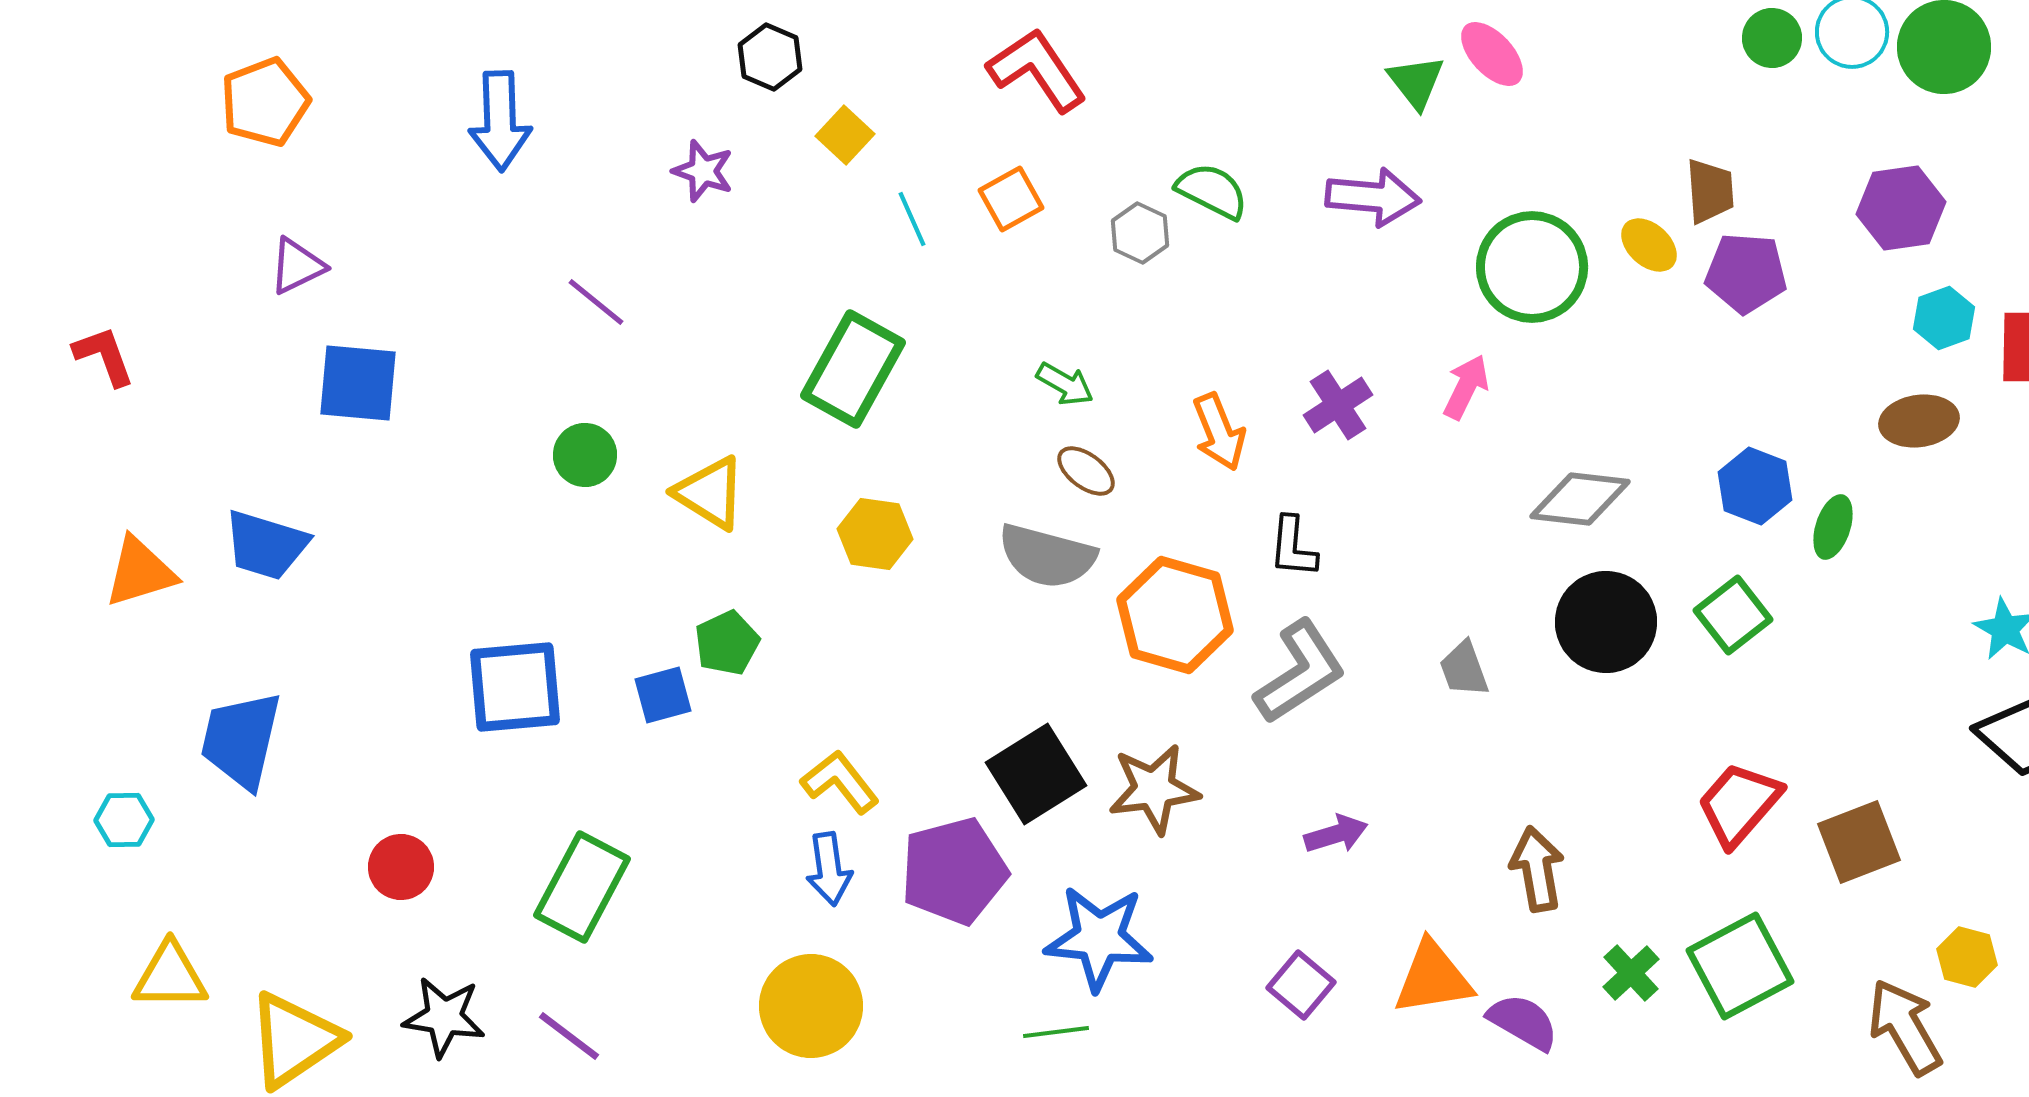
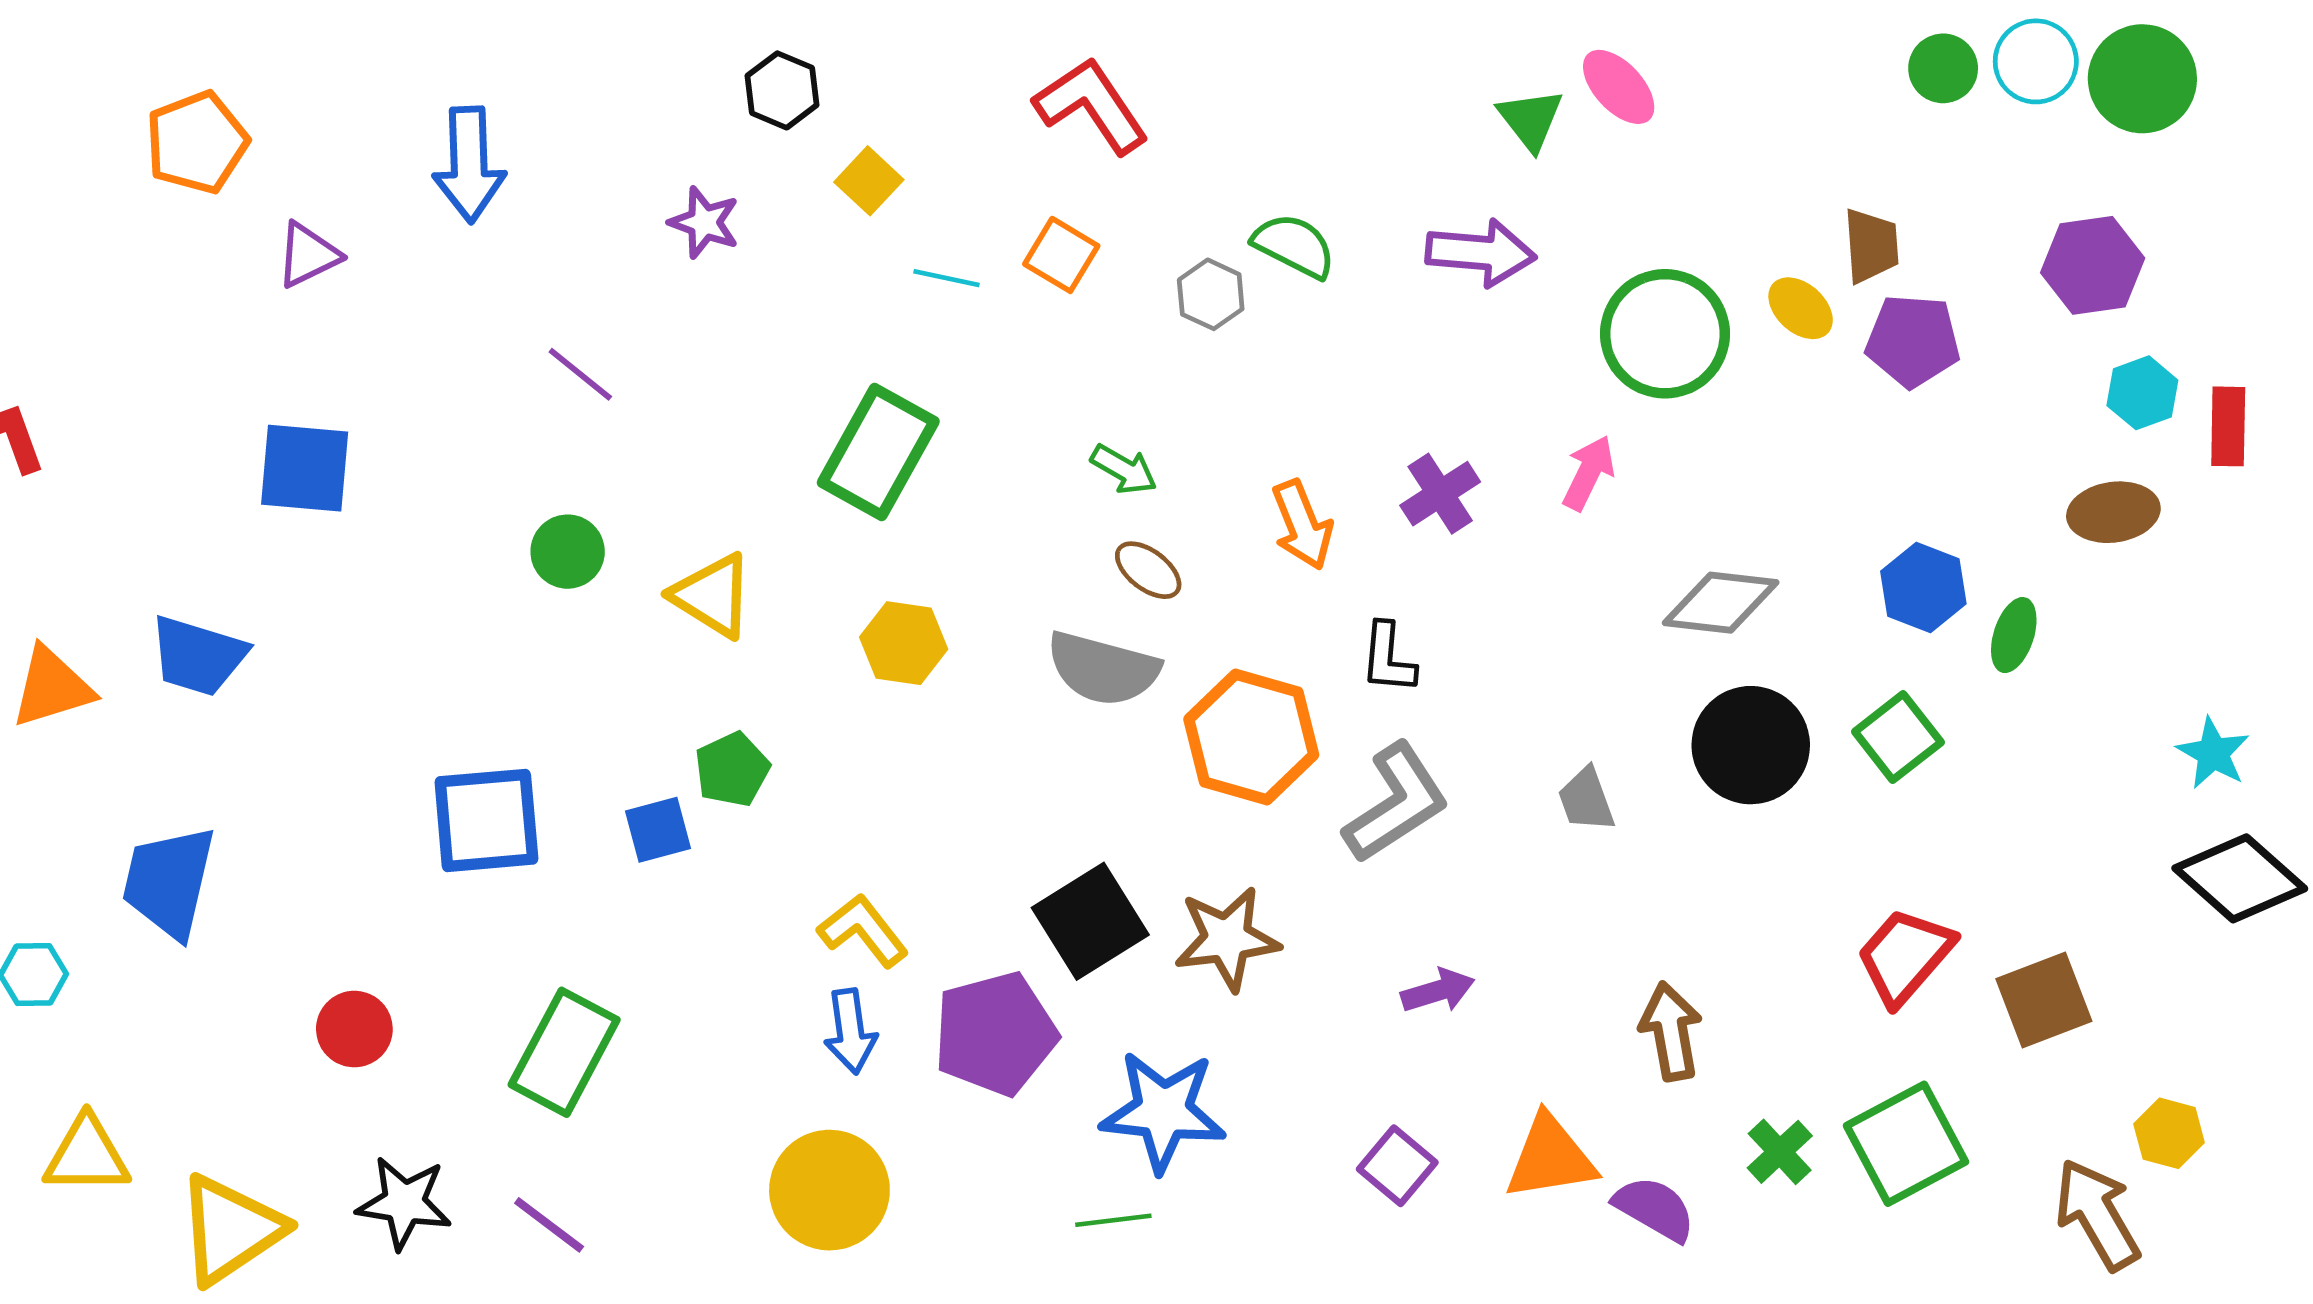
orange square: (1011, 199) -> (1061, 255), turned -30
cyan line: (912, 219) -> (947, 278), turned -54
purple triangle: (297, 266) -> (308, 255), moved

